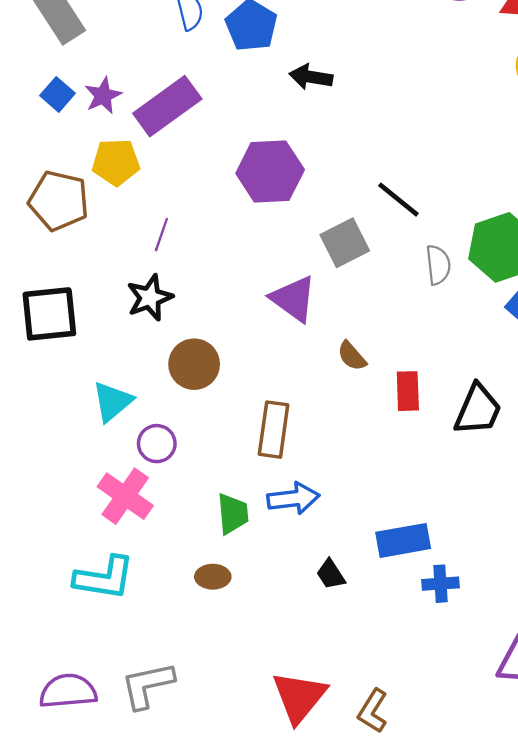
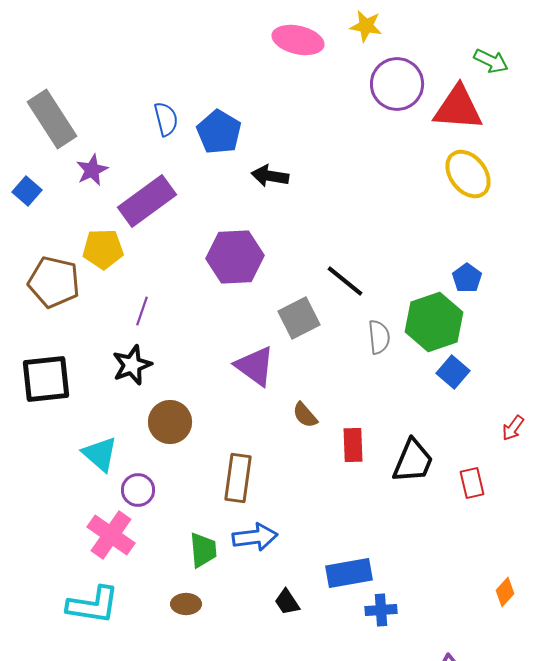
blue square: (58, 94) -> (27, 191), moved
purple star: (103, 96) -> (92, 170), moved
cyan triangle: (112, 402) -> (100, 454), turned -39

